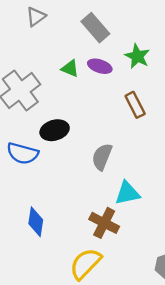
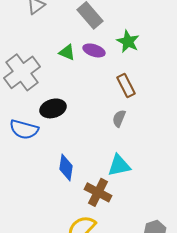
gray semicircle: (102, 157) -> (119, 118), moved, size x0.7
blue diamond: (36, 222) -> (66, 167), moved

